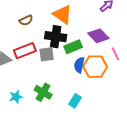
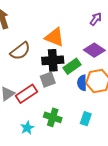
brown semicircle: (26, 20) -> (20, 51), size x1.5
red rectangle: (25, 51) -> (26, 94), moved

